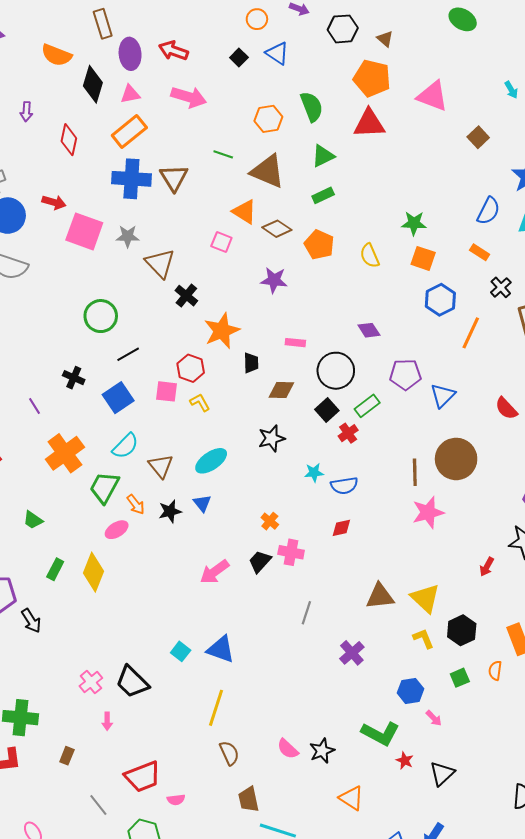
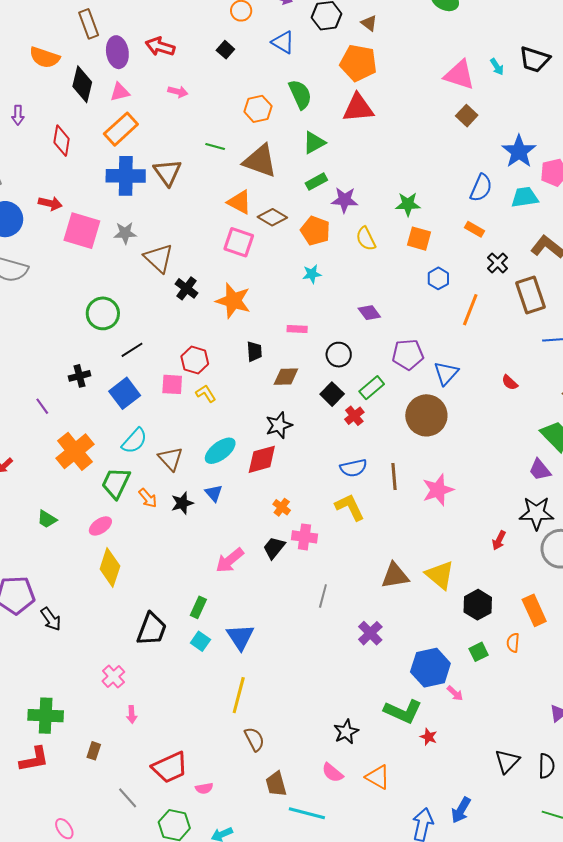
blue triangle: (277, 53) -> (283, 42), moved
pink triangle: (433, 96) -> (459, 75), moved
pink arrow: (189, 97) -> (178, 92), size x0.6
pink square: (221, 242) -> (239, 242), moved, size x1.4
purple star: (274, 280) -> (345, 200), moved
blue hexagon: (440, 300) -> (438, 278), size x0.7
orange star: (222, 331) -> (233, 301), moved, turned -30
black circle: (336, 371) -> (339, 355), size x0.7
black cross: (74, 378) -> (80, 376), turned -35
red semicircle: (506, 408) -> (510, 382), size x0.7
brown circle: (456, 459) -> (426, 415), moved
brown line: (415, 472) -> (394, 476), moved
cyan star: (314, 473) -> (312, 274), moved
red diamond: (341, 528) -> (262, 459), moved, size x1.6
pink ellipse: (117, 530) -> (100, 526), moved
green rectangle: (55, 569) -> (198, 607), moved
yellow L-shape: (423, 639) -> (350, 507), moved, size x1.4
blue triangle: (221, 649) -> (240, 637), turned 40
black trapezoid: (132, 682) -> (152, 629), moved, turned -111
blue hexagon: (411, 691) -> (430, 668), size x1.5
pink semicircle: (288, 749) -> (332, 773), moved
black triangle: (442, 774) -> (507, 761), moved

